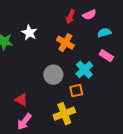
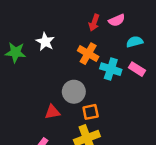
cyan cross: (84, 70) -> (111, 69), moved, turned -30
orange square: (76, 91) -> (91, 112), moved
red triangle: (21, 100) -> (52, 112), moved, turned -40

